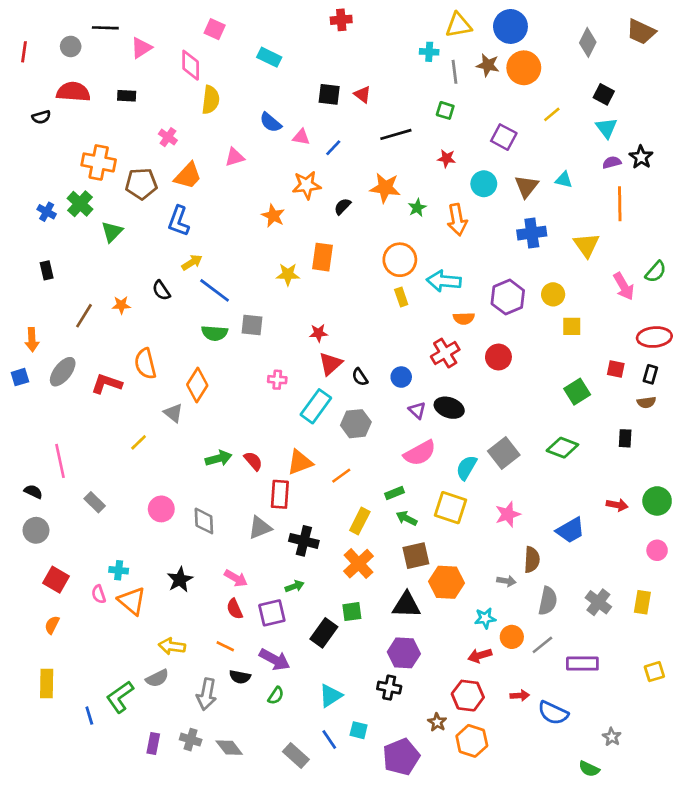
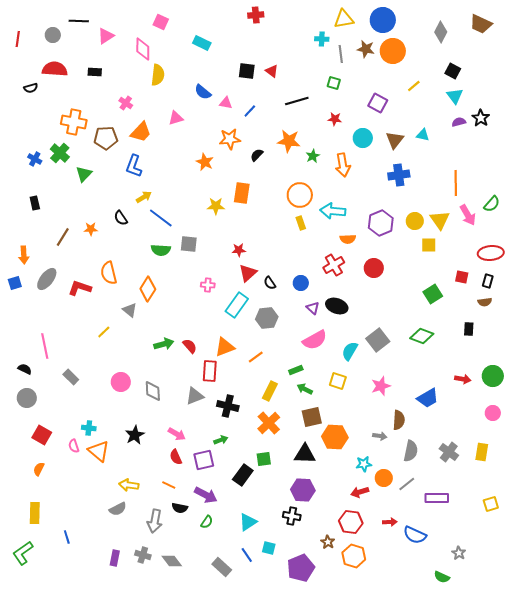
orange line: (620, 204) -> (456, 183), moved
yellow triangle: (586, 245) -> (440, 220), moved
yellow square: (450, 508) -> (338, 381), size x0.7
green L-shape: (120, 697) -> (23, 553), moved

